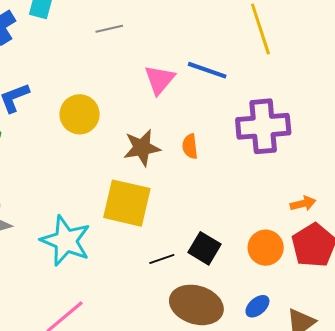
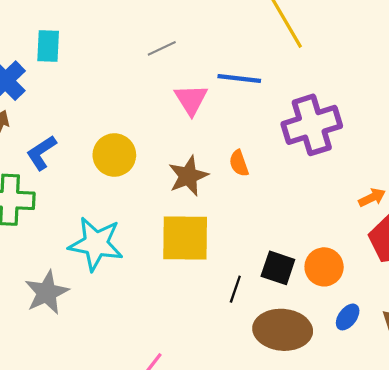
gray line: (109, 29) -> (162, 48), moved
cyan star: (66, 241) -> (96, 244), moved
orange circle: (266, 248) -> (324, 267), moved
black line: (162, 259) -> (235, 289), turned -40

